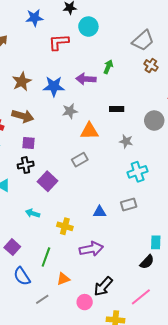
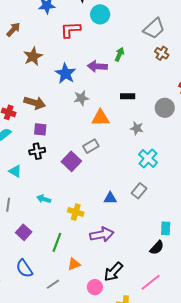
brown star: (22, 82) -> (33, 56), moved
blue star: (54, 86) -> (65, 73), turned 30
cyan cross: (138, 172) -> (148, 158), turned -30
purple square: (48, 181) -> (71, 161), moved
gray rectangle: (129, 204) -> (139, 191), turned -35
blue semicircle: (22, 276) -> (24, 268), moved

